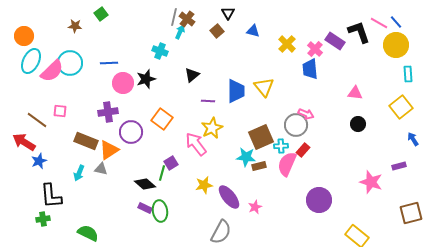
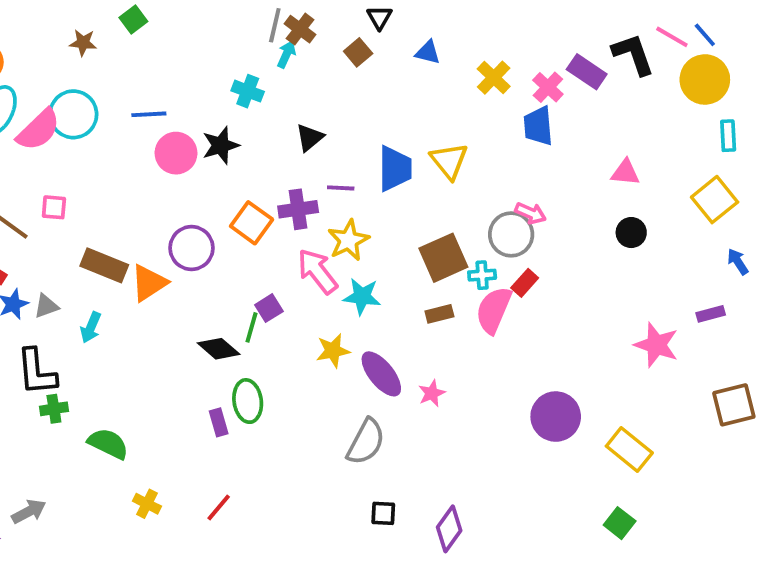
purple cross: (108, 112) -> (298, 209), moved
cyan star: (246, 157) -> (362, 296), moved
gray triangle: (101, 169) -> (46, 306), moved, turned -32
purple circle: (319, 200) -> (556, 417), moved
purple rectangle: (145, 208) -> (219, 422), moved, turned 48
green cross: (43, 219) -> (54, 409), moved

